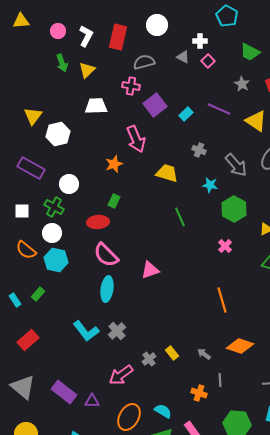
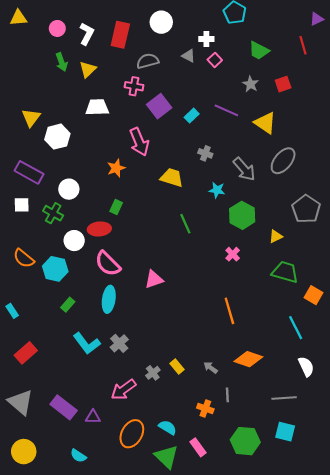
white square: (22, 211) -> (22, 205), moved
white circle: (52, 233) -> (74, 241), moved
green rectangle: (38, 294) -> (68, 305), moved

